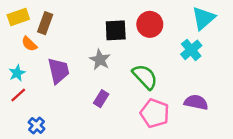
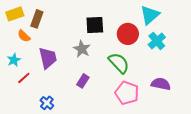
cyan triangle: (203, 18) -> (150, 15), moved
red circle: (150, 24) -> (128, 34), moved
red line: (18, 95) -> (24, 78), moved
blue cross: (37, 125) -> (47, 103), moved

